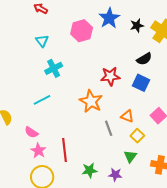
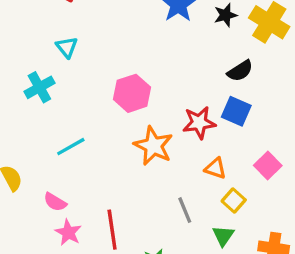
pink hexagon: (82, 31) -> (132, 93), moved
cyan cross: (54, 68) -> (39, 87), moved
red star: (110, 76) -> (199, 123), moved
gray line: (109, 128) -> (185, 210), moved

